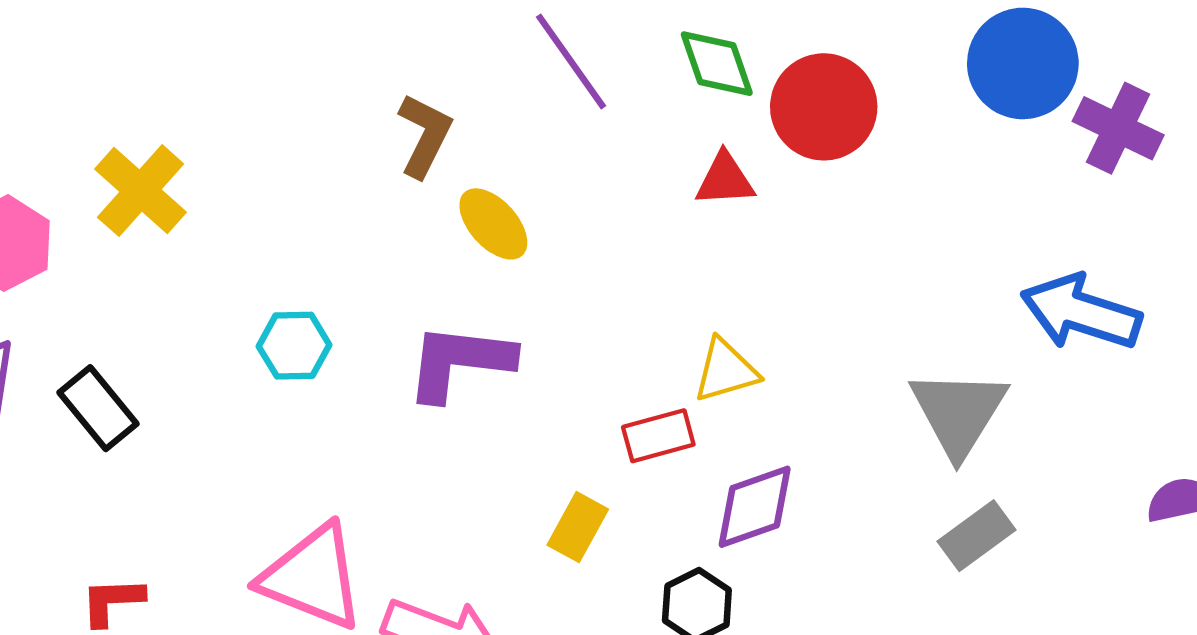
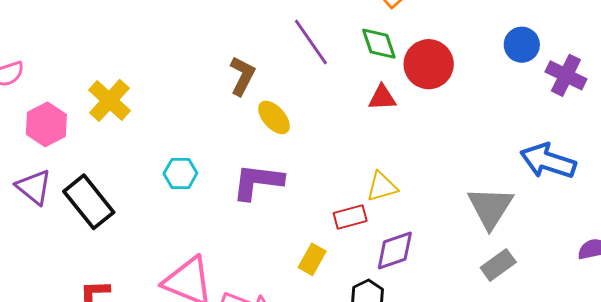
blue circle: (1023, 63) -> (522, 45), size x0.7
black rectangle: (98, 408) -> (89, 202), size x1.4

